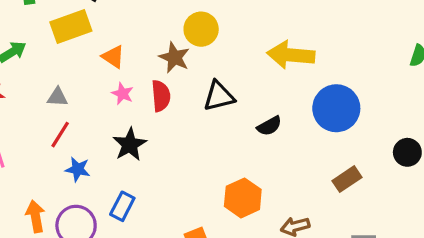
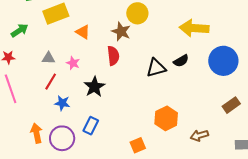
pink star: (122, 94) -> (73, 63), moved
black triangle: (219, 96) -> (156, 68), moved
black semicircle: (269, 126) -> (181, 61), moved

